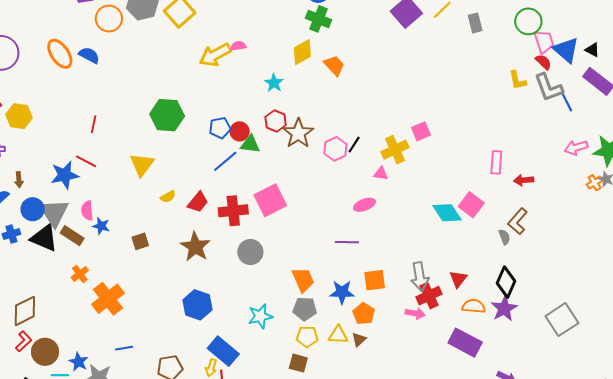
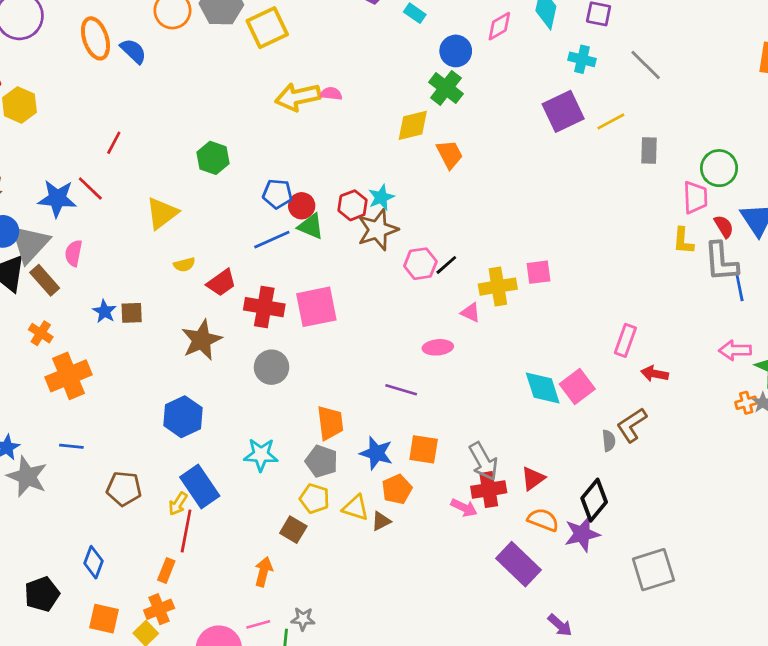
pink trapezoid: (544, 42) -> (695, 197), moved
cyan star: (274, 83) -> (381, 197), moved
green hexagon: (167, 115) -> (213, 158), size x0.7
blue star: (101, 226) -> (104, 311), moved
orange cross: (80, 274) -> (41, 333), turned -36
gray arrow: (420, 277) -> (483, 461), turned -36

